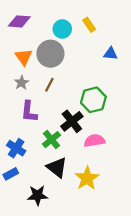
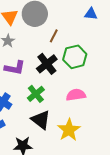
brown line: (49, 85) -> (54, 36), moved
purple L-shape: (29, 112) -> (15, 68), turned -85
black cross: (72, 121) -> (47, 64), moved

